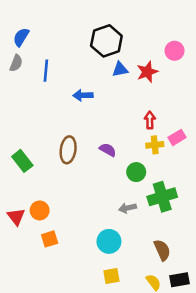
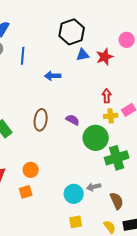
green circle: (136, 172) -> (96, 138), size x1.6
gray arrow: (127, 208) -> (94, 187), moved
orange circle: (40, 210) -> (31, 170), moved

